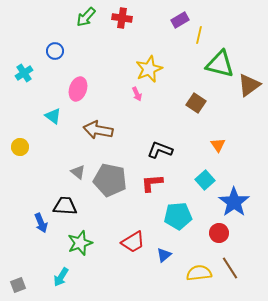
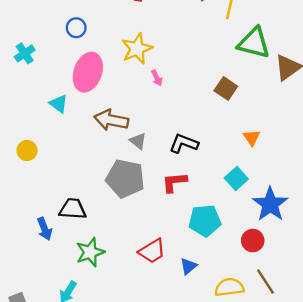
blue circle: (55, 51) -> (76, 28), moved
yellow star: (149, 69) -> (137, 49), moved
pink ellipse: (78, 89) -> (88, 72), size x1.4
yellow circle: (20, 147) -> (27, 150), moved
gray triangle: (78, 172) -> (138, 141), moved

